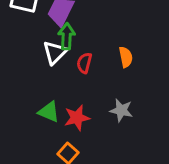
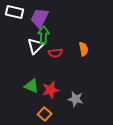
red semicircle: (84, 63) -> (56, 53), turned -112
gray star: (121, 110) -> (76, 99), moved

